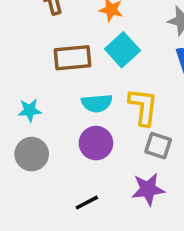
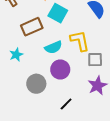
cyan star: (30, 110) -> (16, 55), moved
gray circle: (32, 154) -> (36, 84), moved

